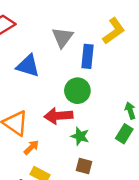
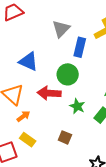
blue triangle: (28, 66) -> (28, 61), moved
green star: (80, 136) -> (77, 106), moved

